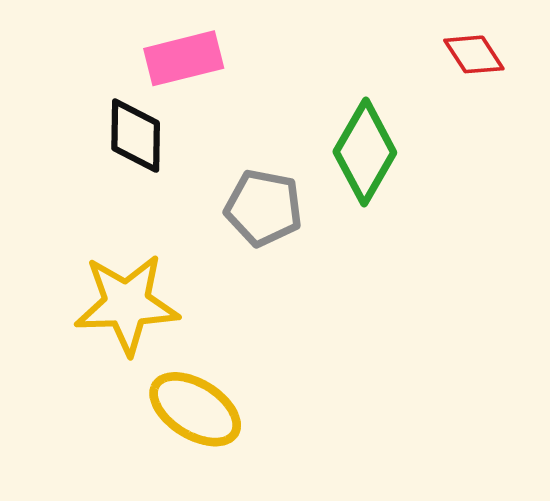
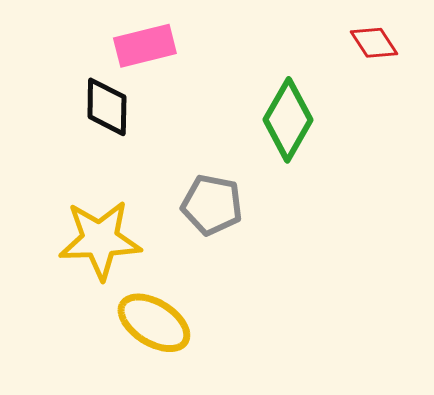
gray pentagon: (264, 208) -> (212, 205), moved

